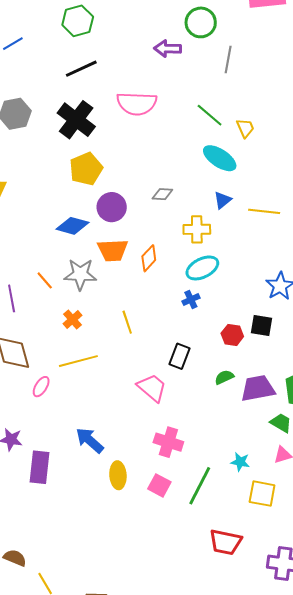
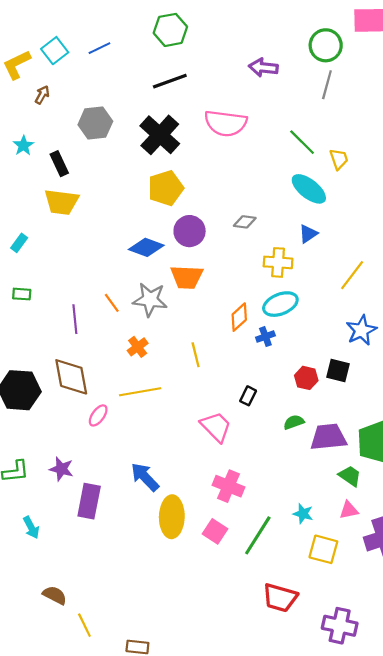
green circle: (201, 22) -> (326, 45), moved
yellow line: (264, 211) -> (352, 275), moved, turned -64
orange diamond: (149, 258) -> (239, 317), moved
black rectangle: (179, 356) -> (248, 396), size x0.7
yellow ellipse: (118, 475) -> (172, 517), size x1.4

